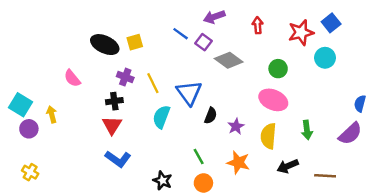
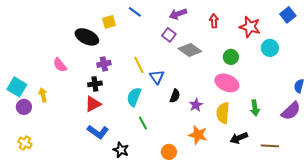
blue square: (331, 23) -> (288, 15), moved
red star: (301, 33) -> (250, 27), turned 30
blue line: (181, 34) -> (135, 12), moved
yellow square: (135, 42) -> (109, 22), moved
purple cross: (125, 77) -> (104, 64), turned -32
yellow line: (153, 83) -> (139, 65), moved
blue triangle: (189, 93) -> (157, 77), size x0.7
red triangle: (112, 125) -> (93, 104), turned 30
green line: (199, 156) -> (143, 123), moved
black star: (163, 181) -> (121, 150), moved

